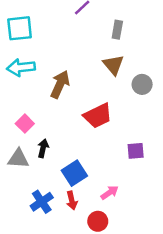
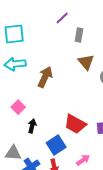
gray rectangle: (117, 30) -> (79, 35), moved
red trapezoid: (98, 116) -> (75, 124), moved, turned 55
gray triangle: (18, 159) -> (13, 153), moved

